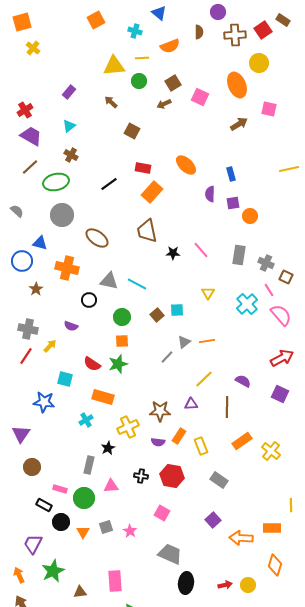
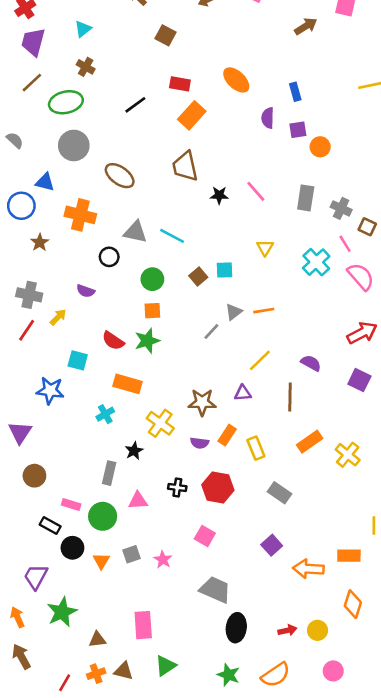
purple trapezoid: (31, 136) -> (33, 42), turned -105
yellow cross: (128, 427) -> (160, 423), turned -30

